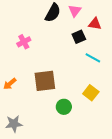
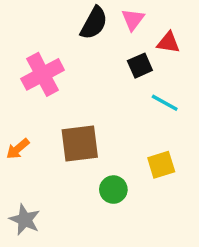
pink cross: (24, 42) -> (43, 74), size x1.6
yellow square: (91, 93) -> (161, 165), turned 35
gray star: (14, 124) -> (25, 220), turned 30

